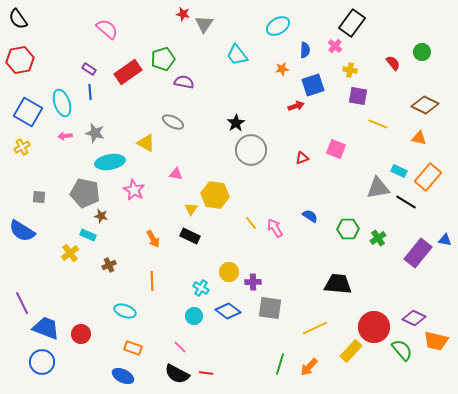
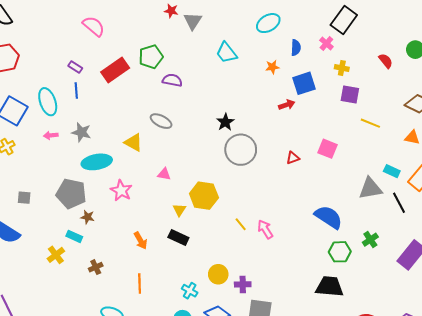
black line: (406, 202) -> (399, 203), turned 30
blue semicircle: (310, 216) -> (328, 217), moved, size x1.8
green hexagon: (348, 229) -> (340, 252), moved

